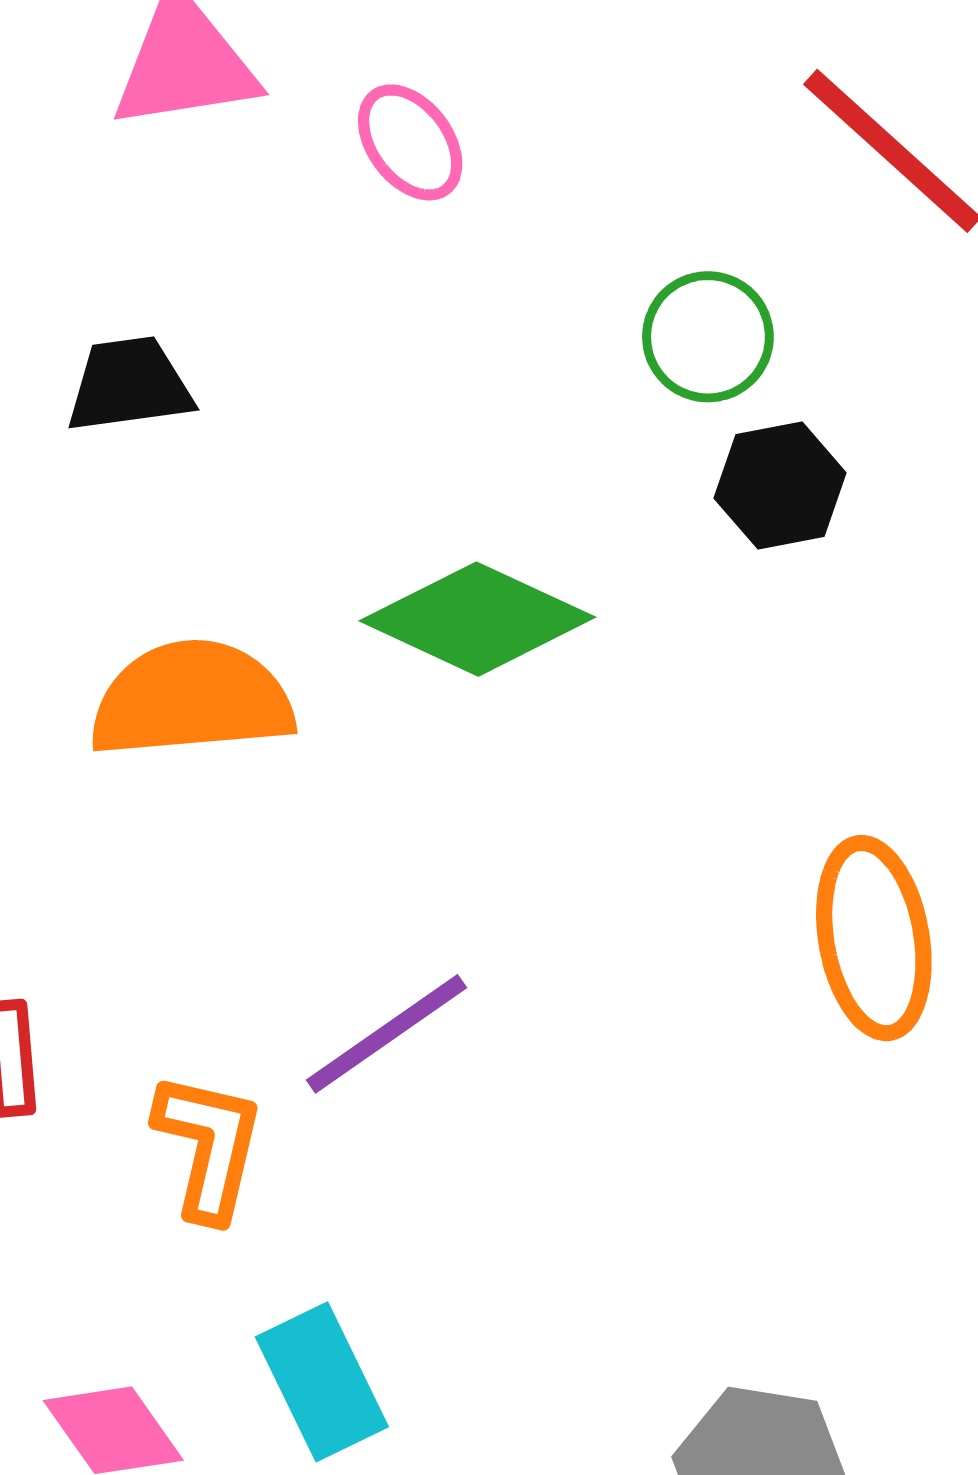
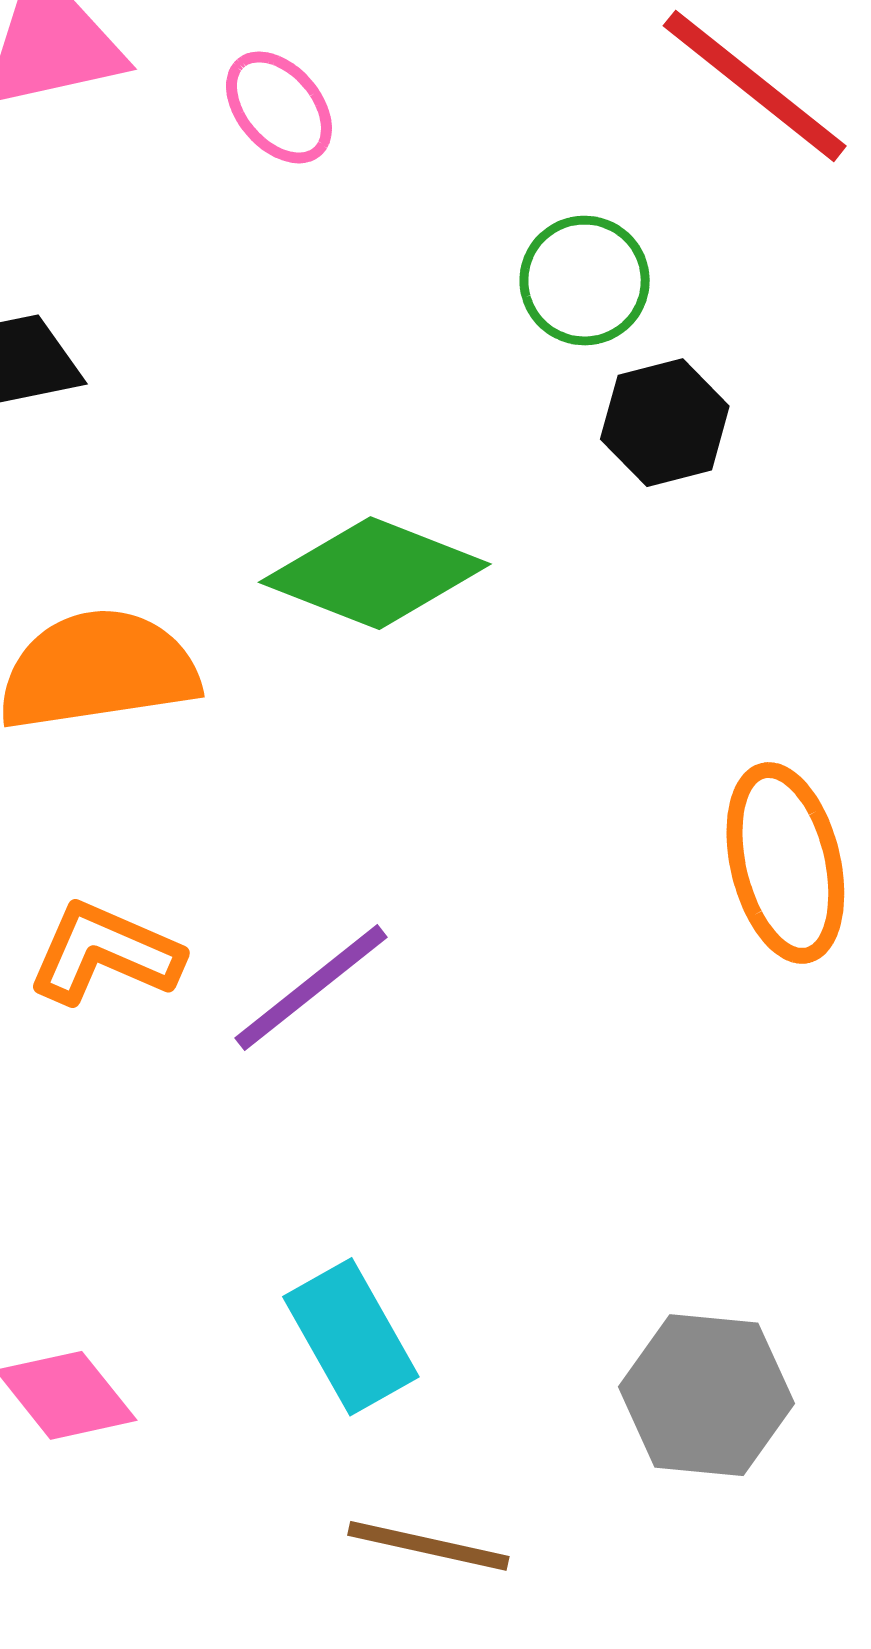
orange L-shape: (209, 1146) -> (105, 953), moved, turned -76
cyan rectangle: (322, 1382) -> (351, 1337), moved

